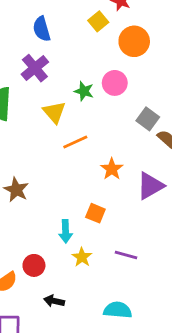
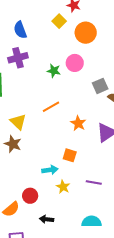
purple cross: (35, 68) -> (18, 58), turned 30
yellow triangle: (54, 112) -> (18, 122), moved
gray square: (148, 119) -> (100, 86), turned 35
cyan arrow: (65, 231) -> (50, 170), turned -91

